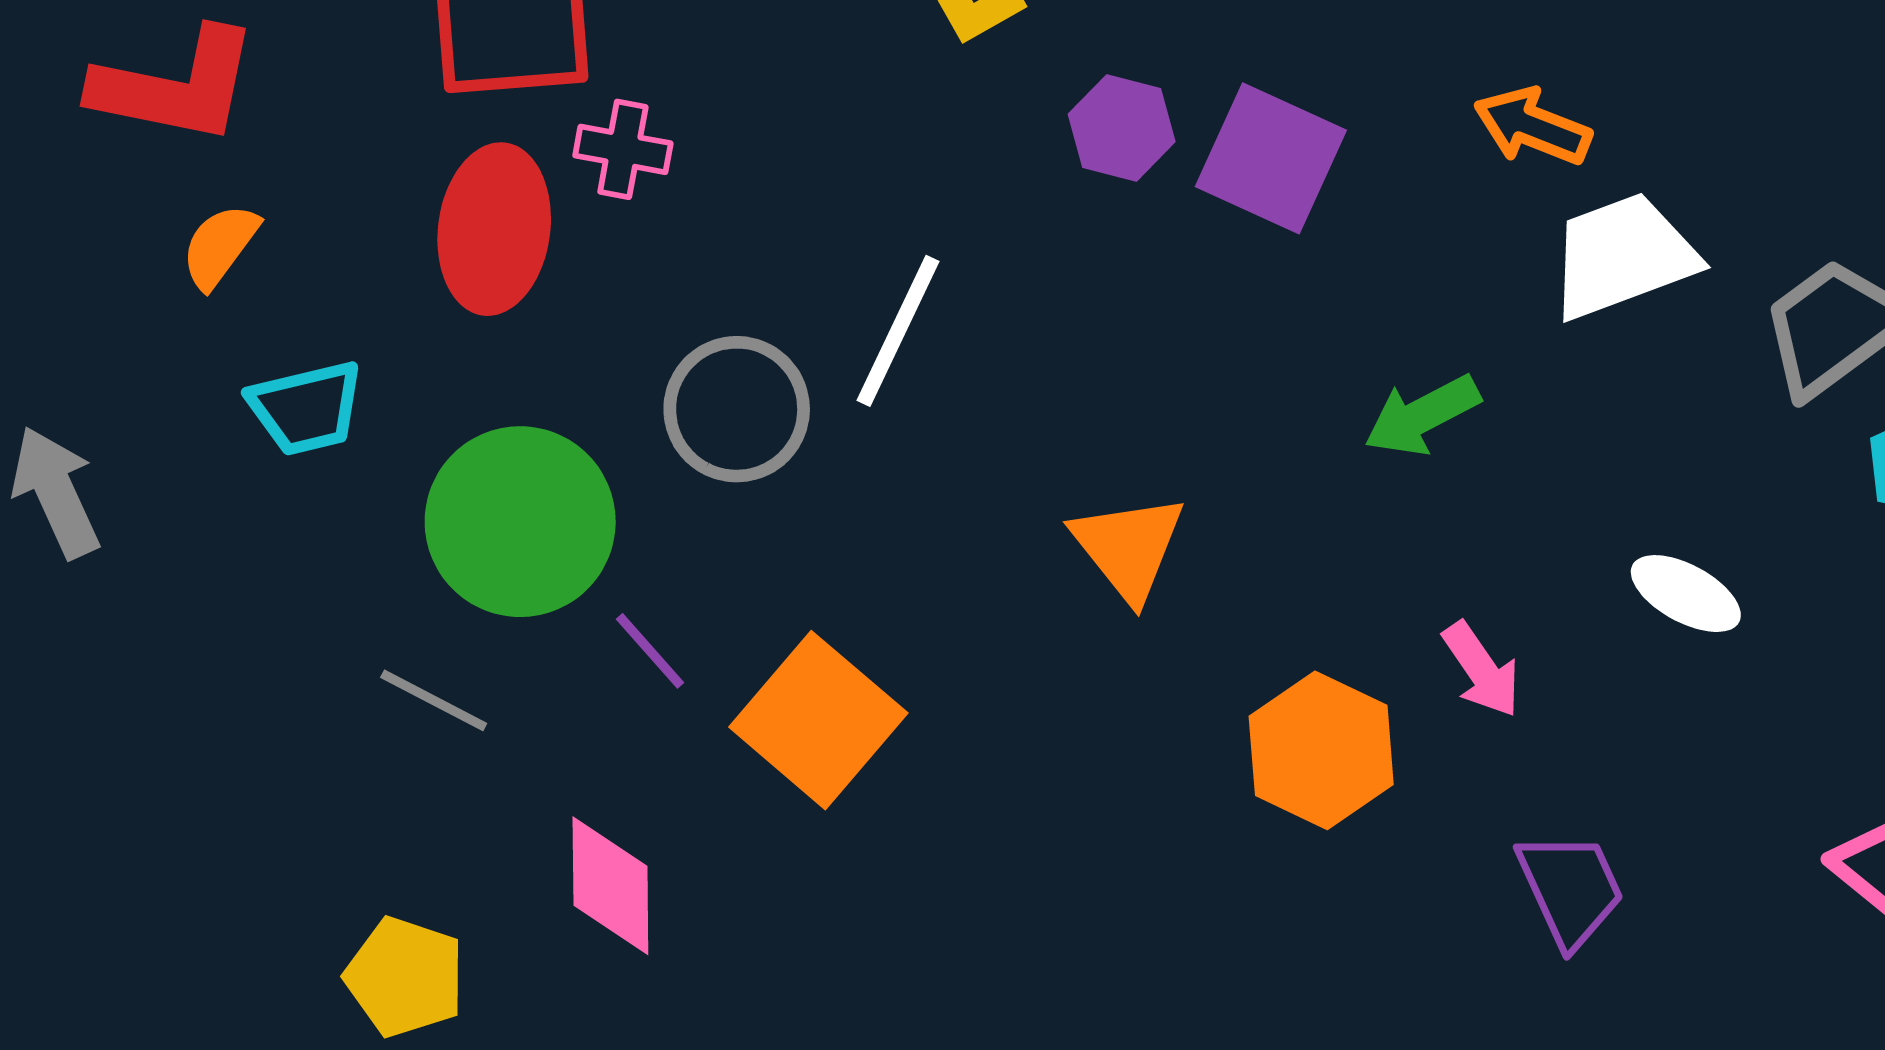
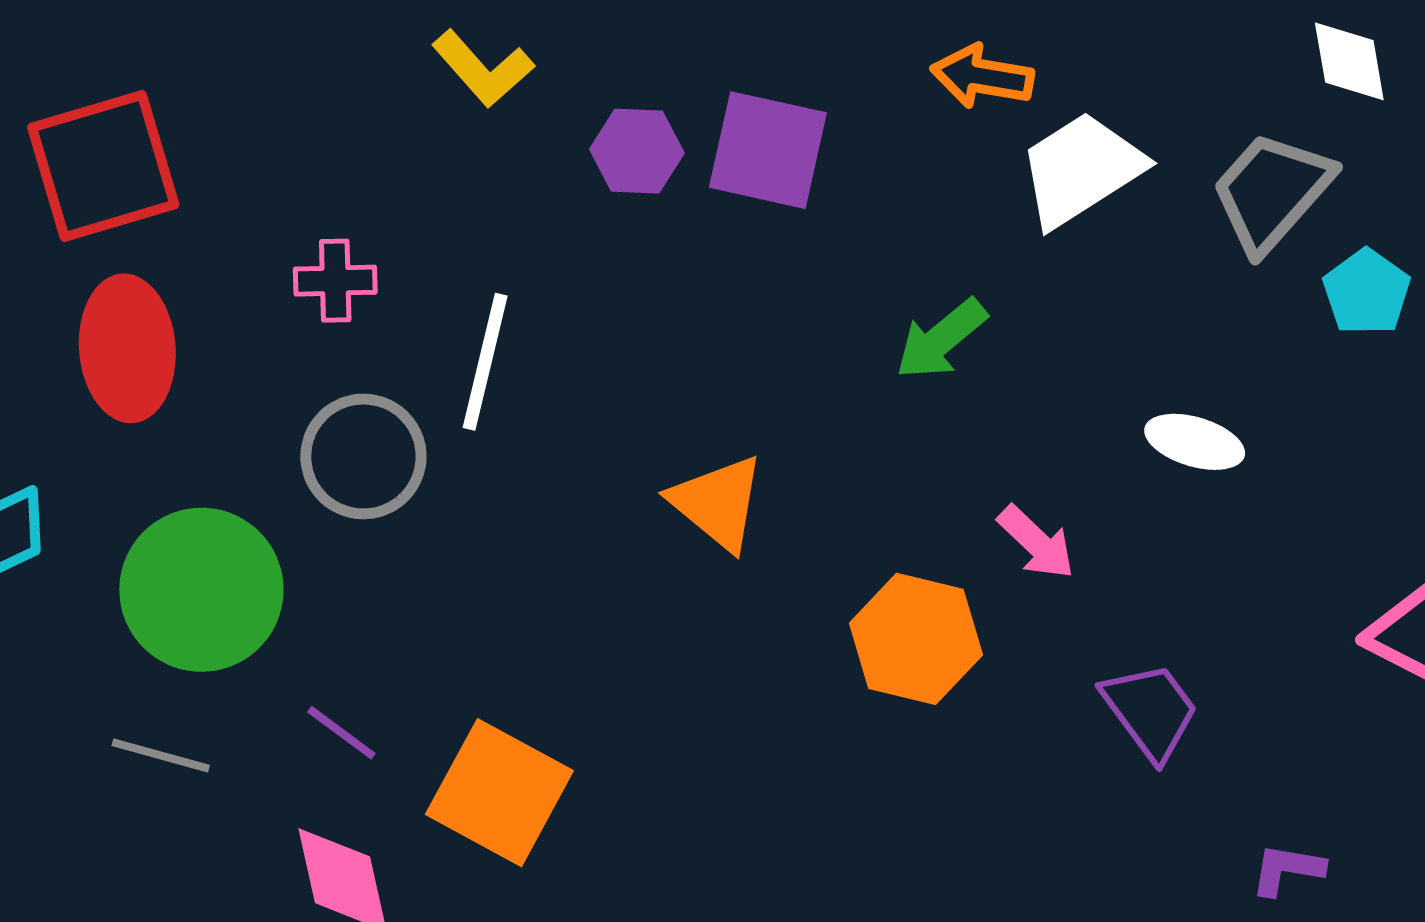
pink cross: (623, 149) -> (335, 281), moved
purple line: (650, 651) -> (341, 733), moved
orange square: (818, 720) -> (499, 793), moved

